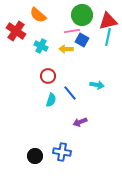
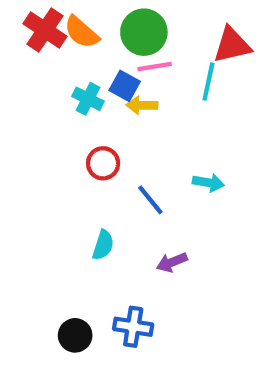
green circle: (82, 15) -> (144, 32), moved
red cross: (16, 31) -> (45, 30), moved
cyan line: (108, 37) -> (208, 82), moved
blue square: (82, 40) -> (125, 86), moved
cyan semicircle: (51, 100) -> (103, 245), moved

